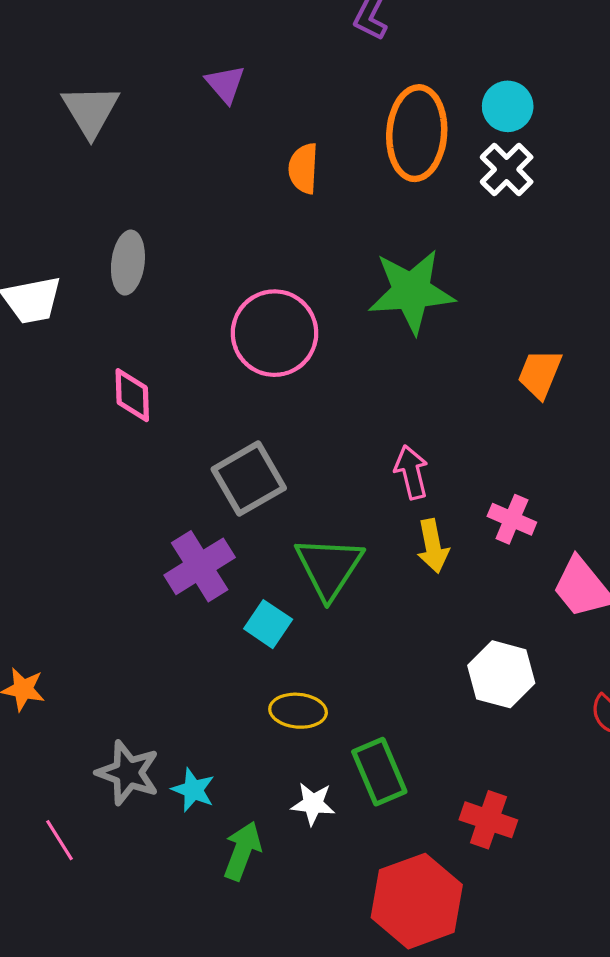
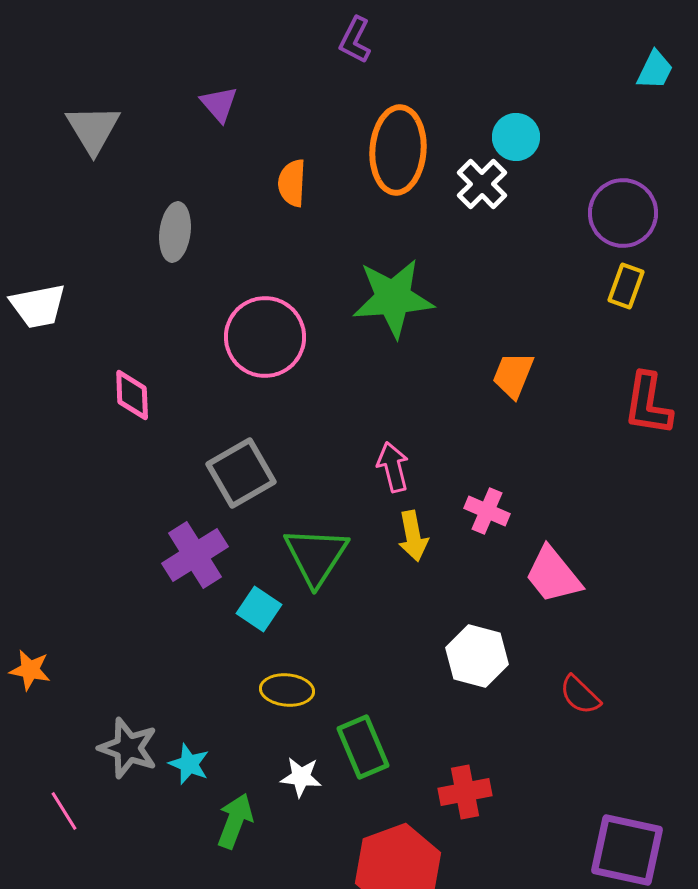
cyan circle: (508, 106) -> (516, 137), moved
gray ellipse: (128, 263) -> (175, 232), moved
red cross: (488, 820) -> (465, 792), turned -30

